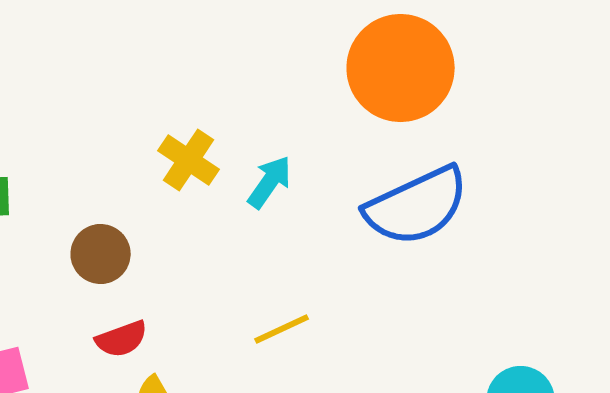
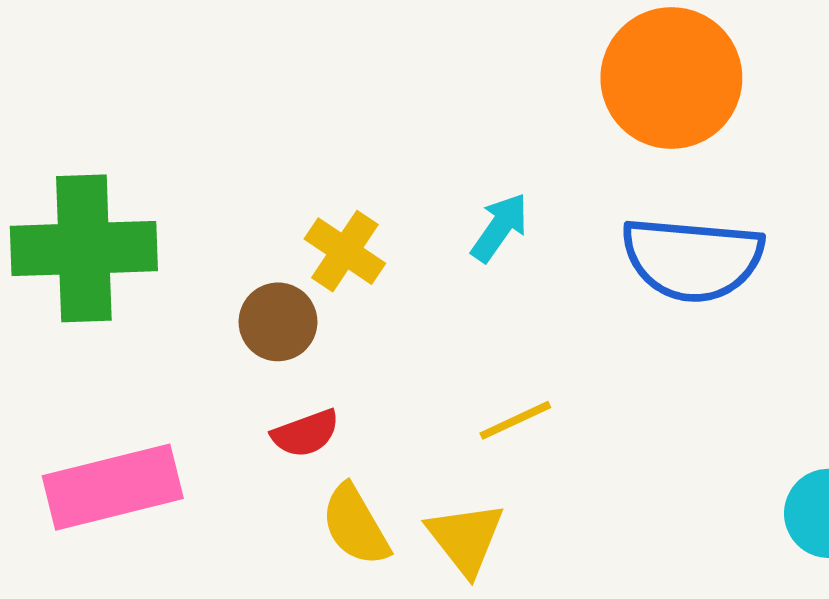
yellow cross: (189, 160) -> (345, 251), moved
blue semicircle: (417, 206) -> (692, 259), turned 30

